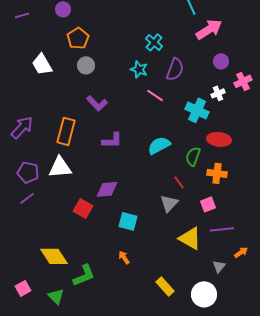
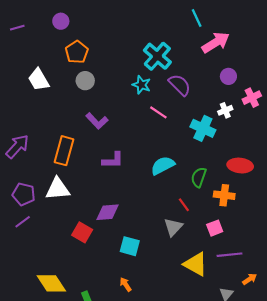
cyan cross: (154, 42) -> (157, 56), size x1.5
purple semicircle: (175, 69) -> (180, 85), turned -65
red ellipse: (219, 139) -> (240, 166), moved

